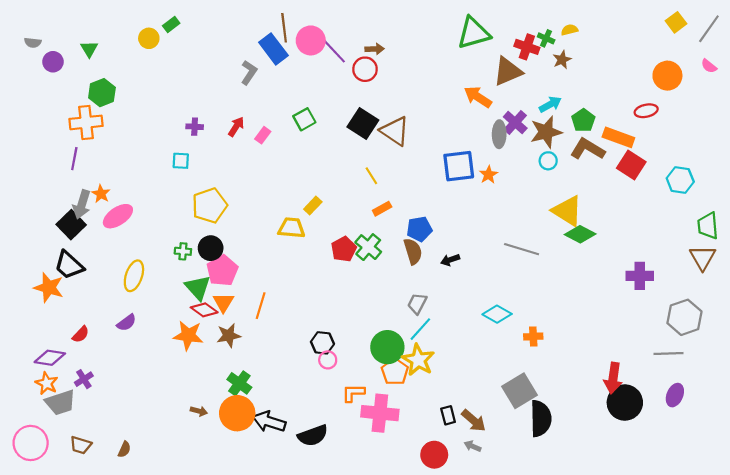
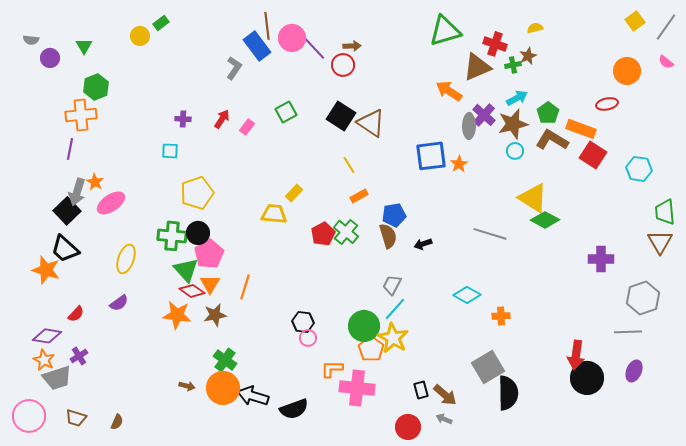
green cross: (546, 38) -> (513, 65), moved, turned -35
green cross: (183, 251) -> (172, 236), size x1.8

